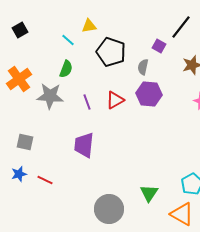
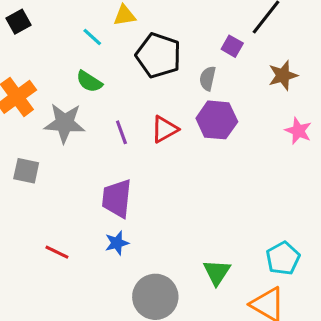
green semicircle: (66, 69) -> (89, 82), turned 102
gray square: (25, 142) -> (26, 171), moved
blue star: (19, 174) -> (117, 243), moved

